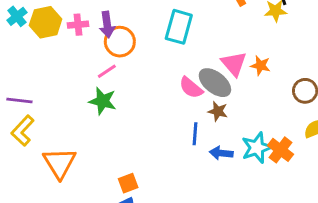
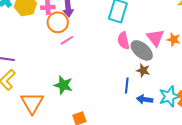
orange circle: (120, 42) -> (58, 22), moved
pink semicircle: (191, 88) -> (123, 41), moved, turned 36
green star: (103, 101) -> (63, 85), moved

